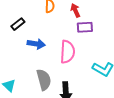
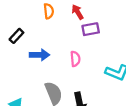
pink semicircle: (68, 52) -> (75, 59), size x0.6

